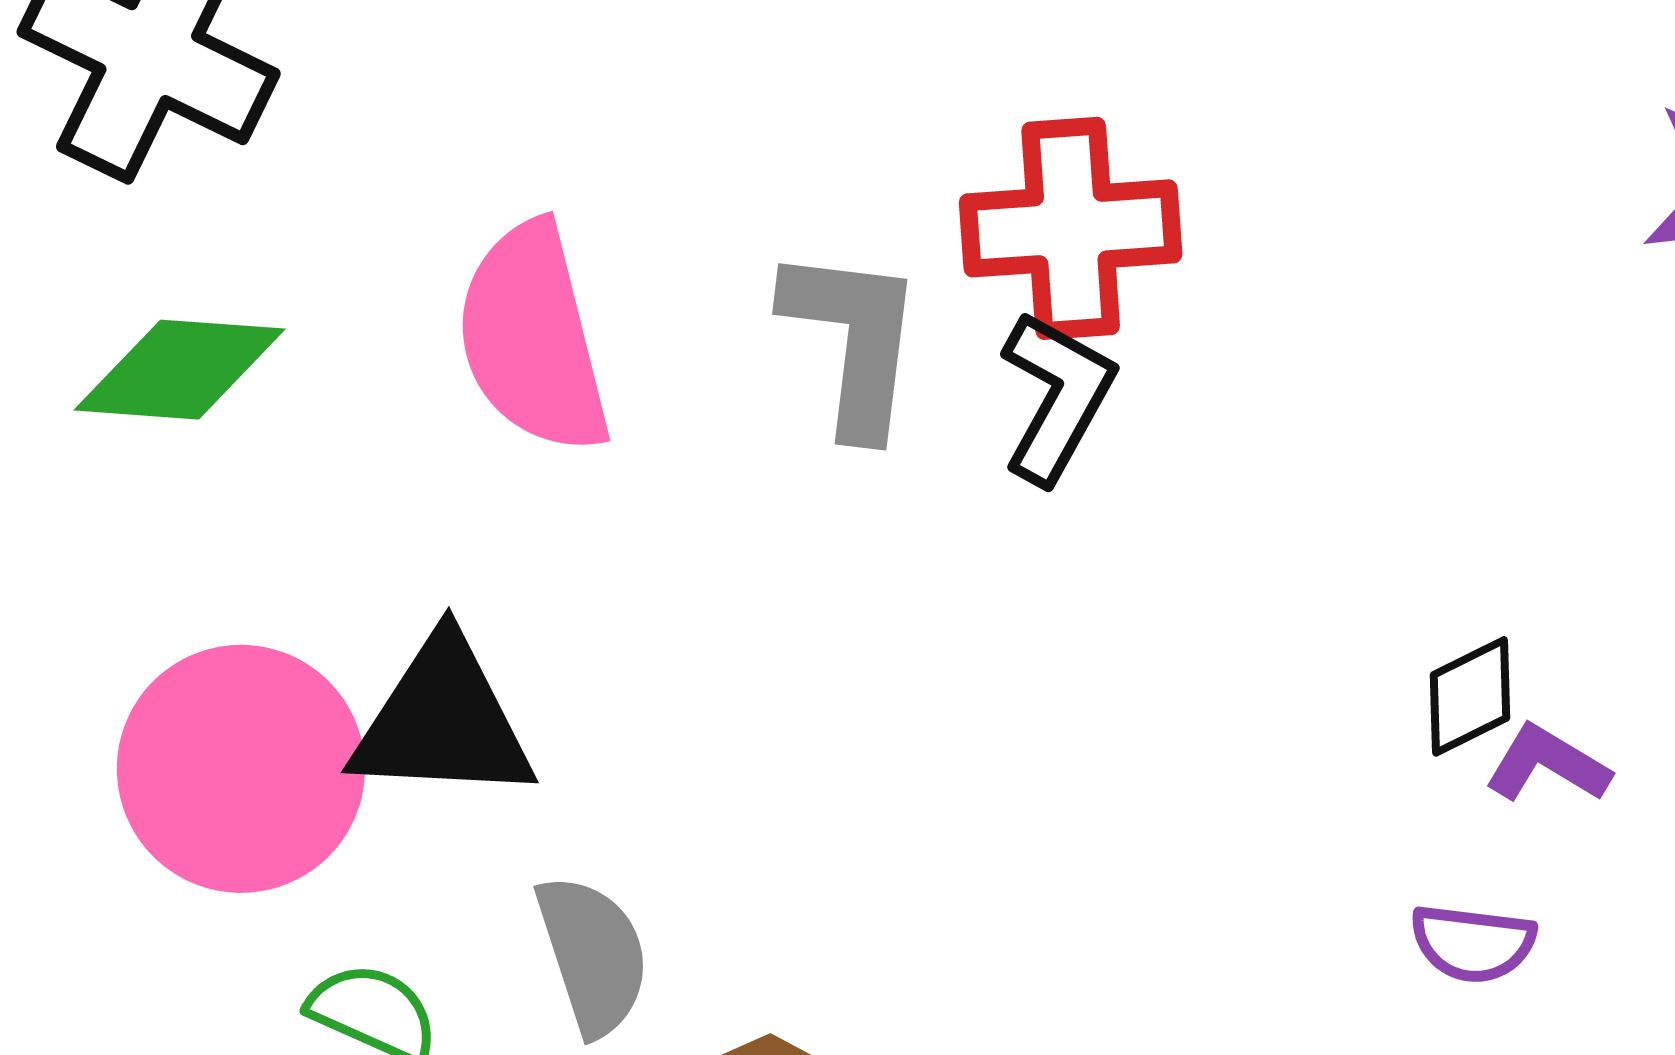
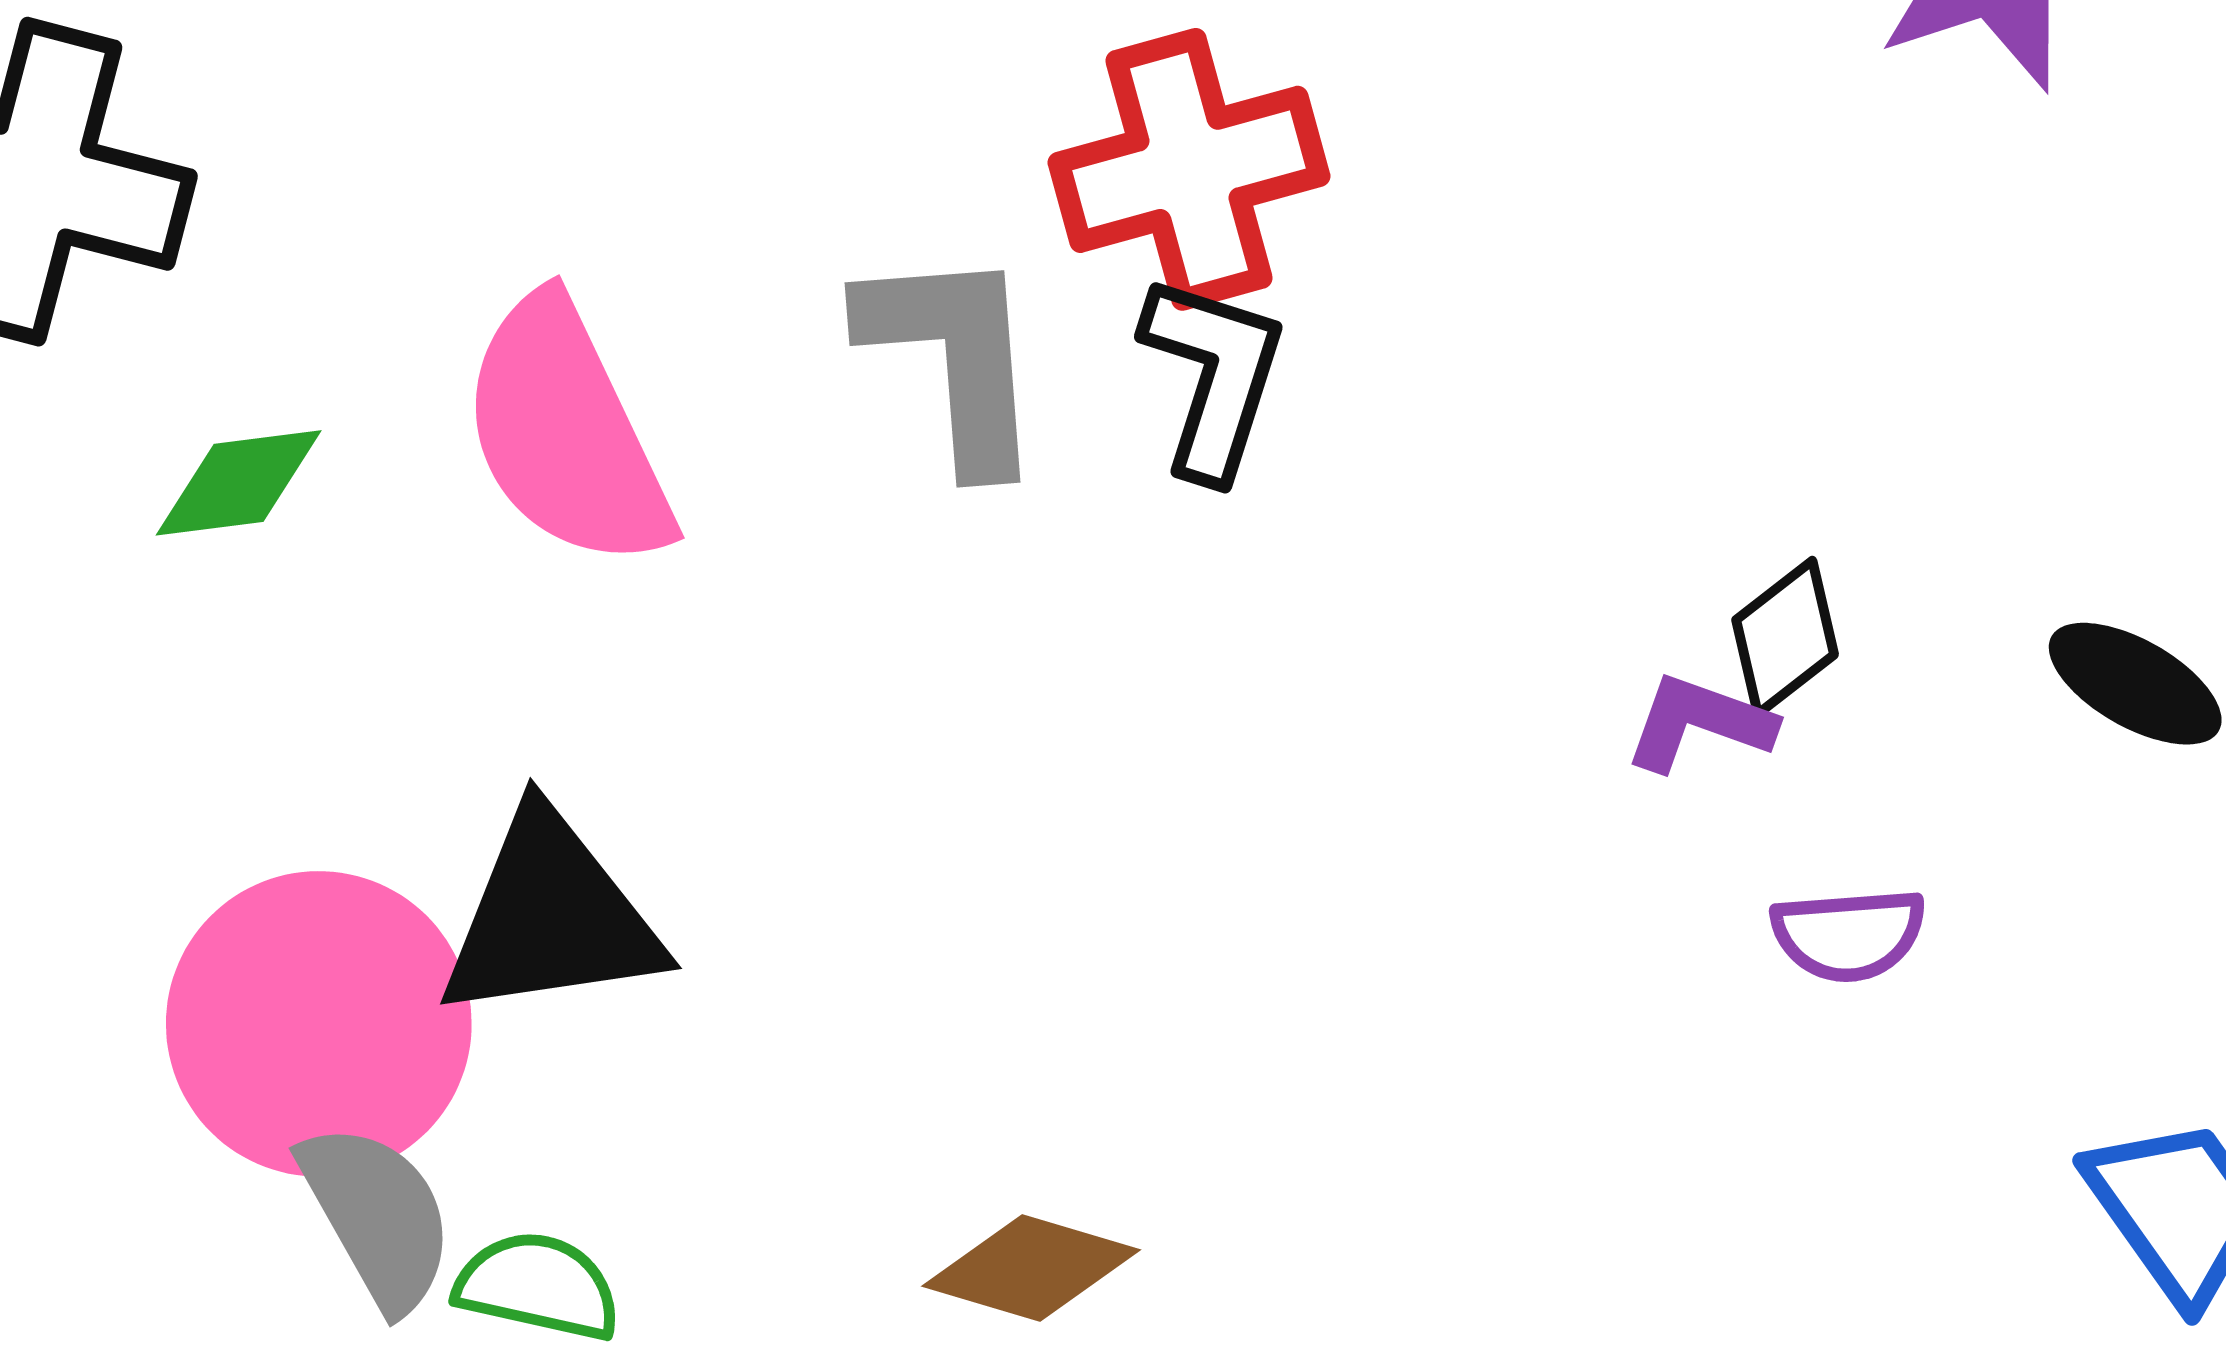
green diamond: (180, 370) -> (239, 483), moved, size x0.7
purple L-shape: (1547, 764) -> (1699, 723), moved
gray semicircle: (593, 955) -> (377, 1216), moved

